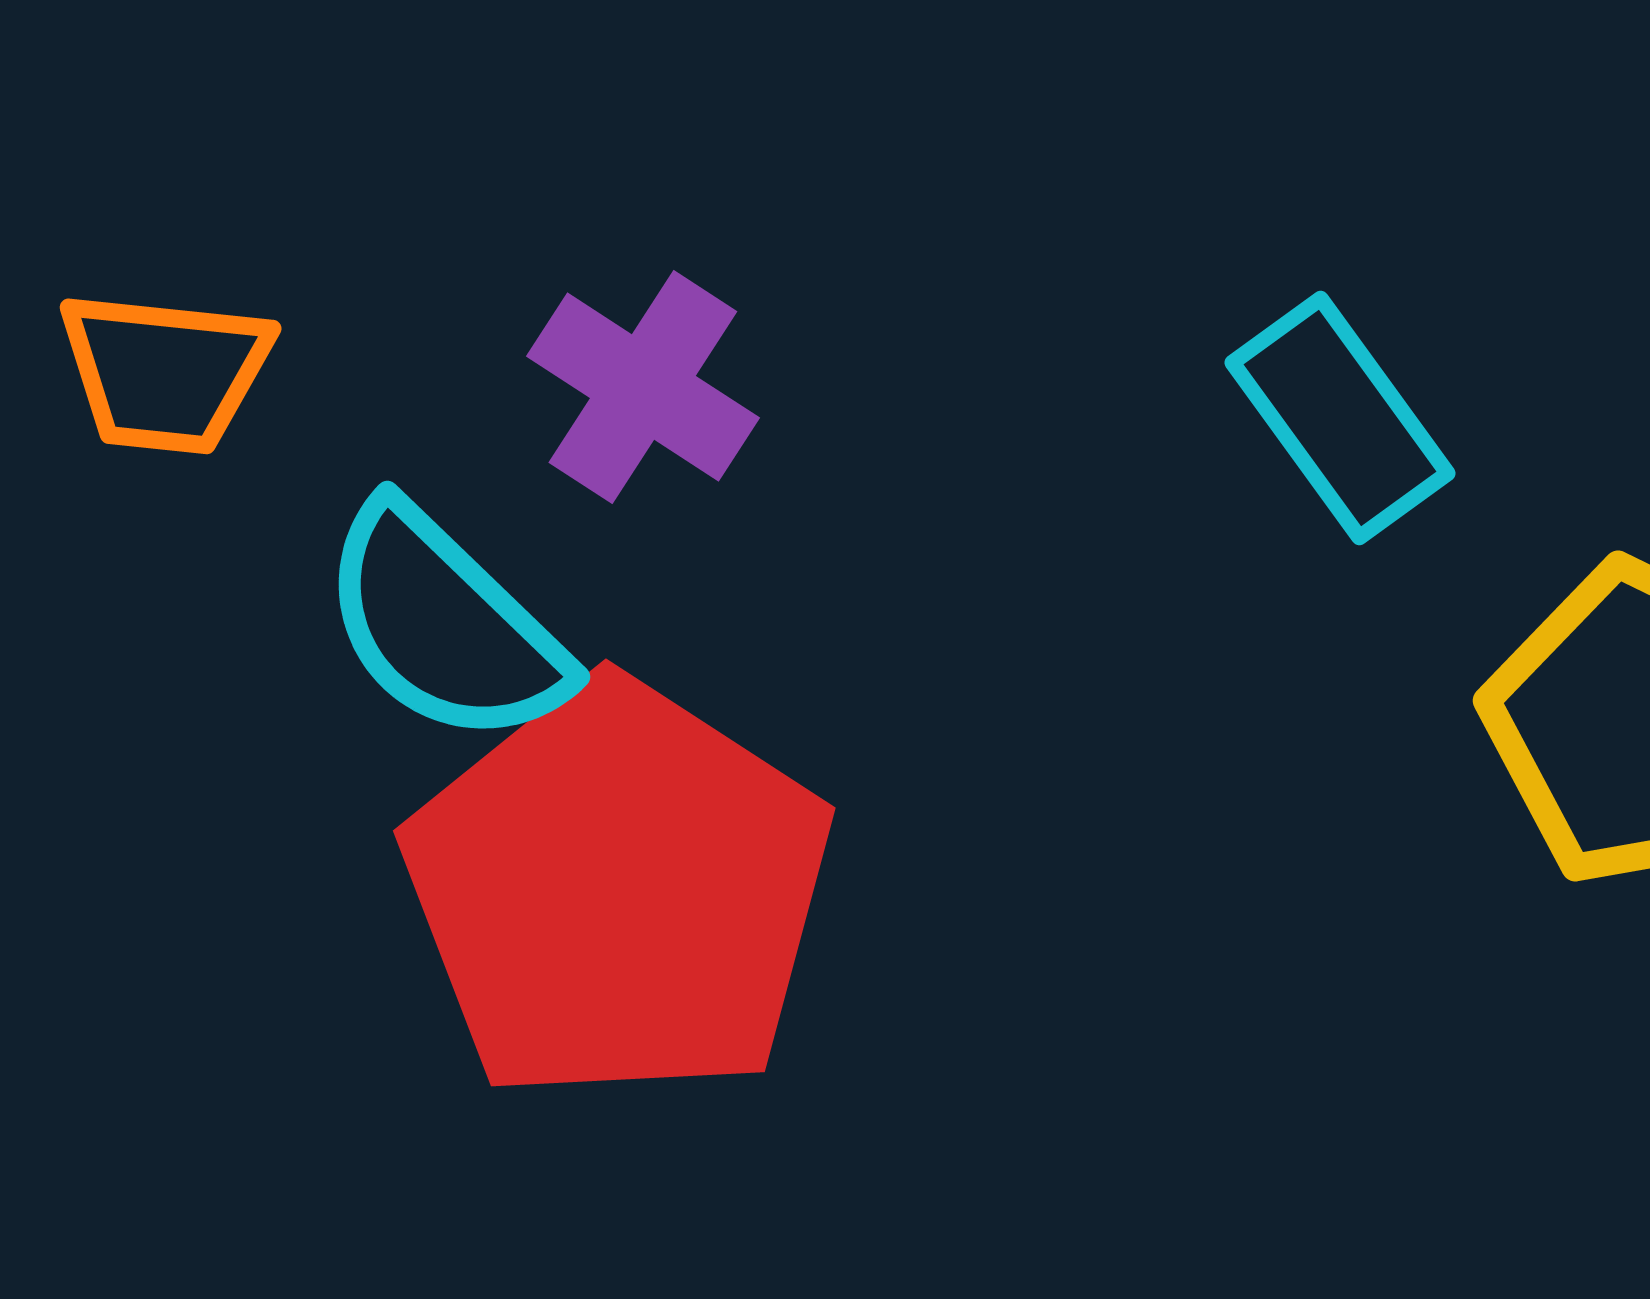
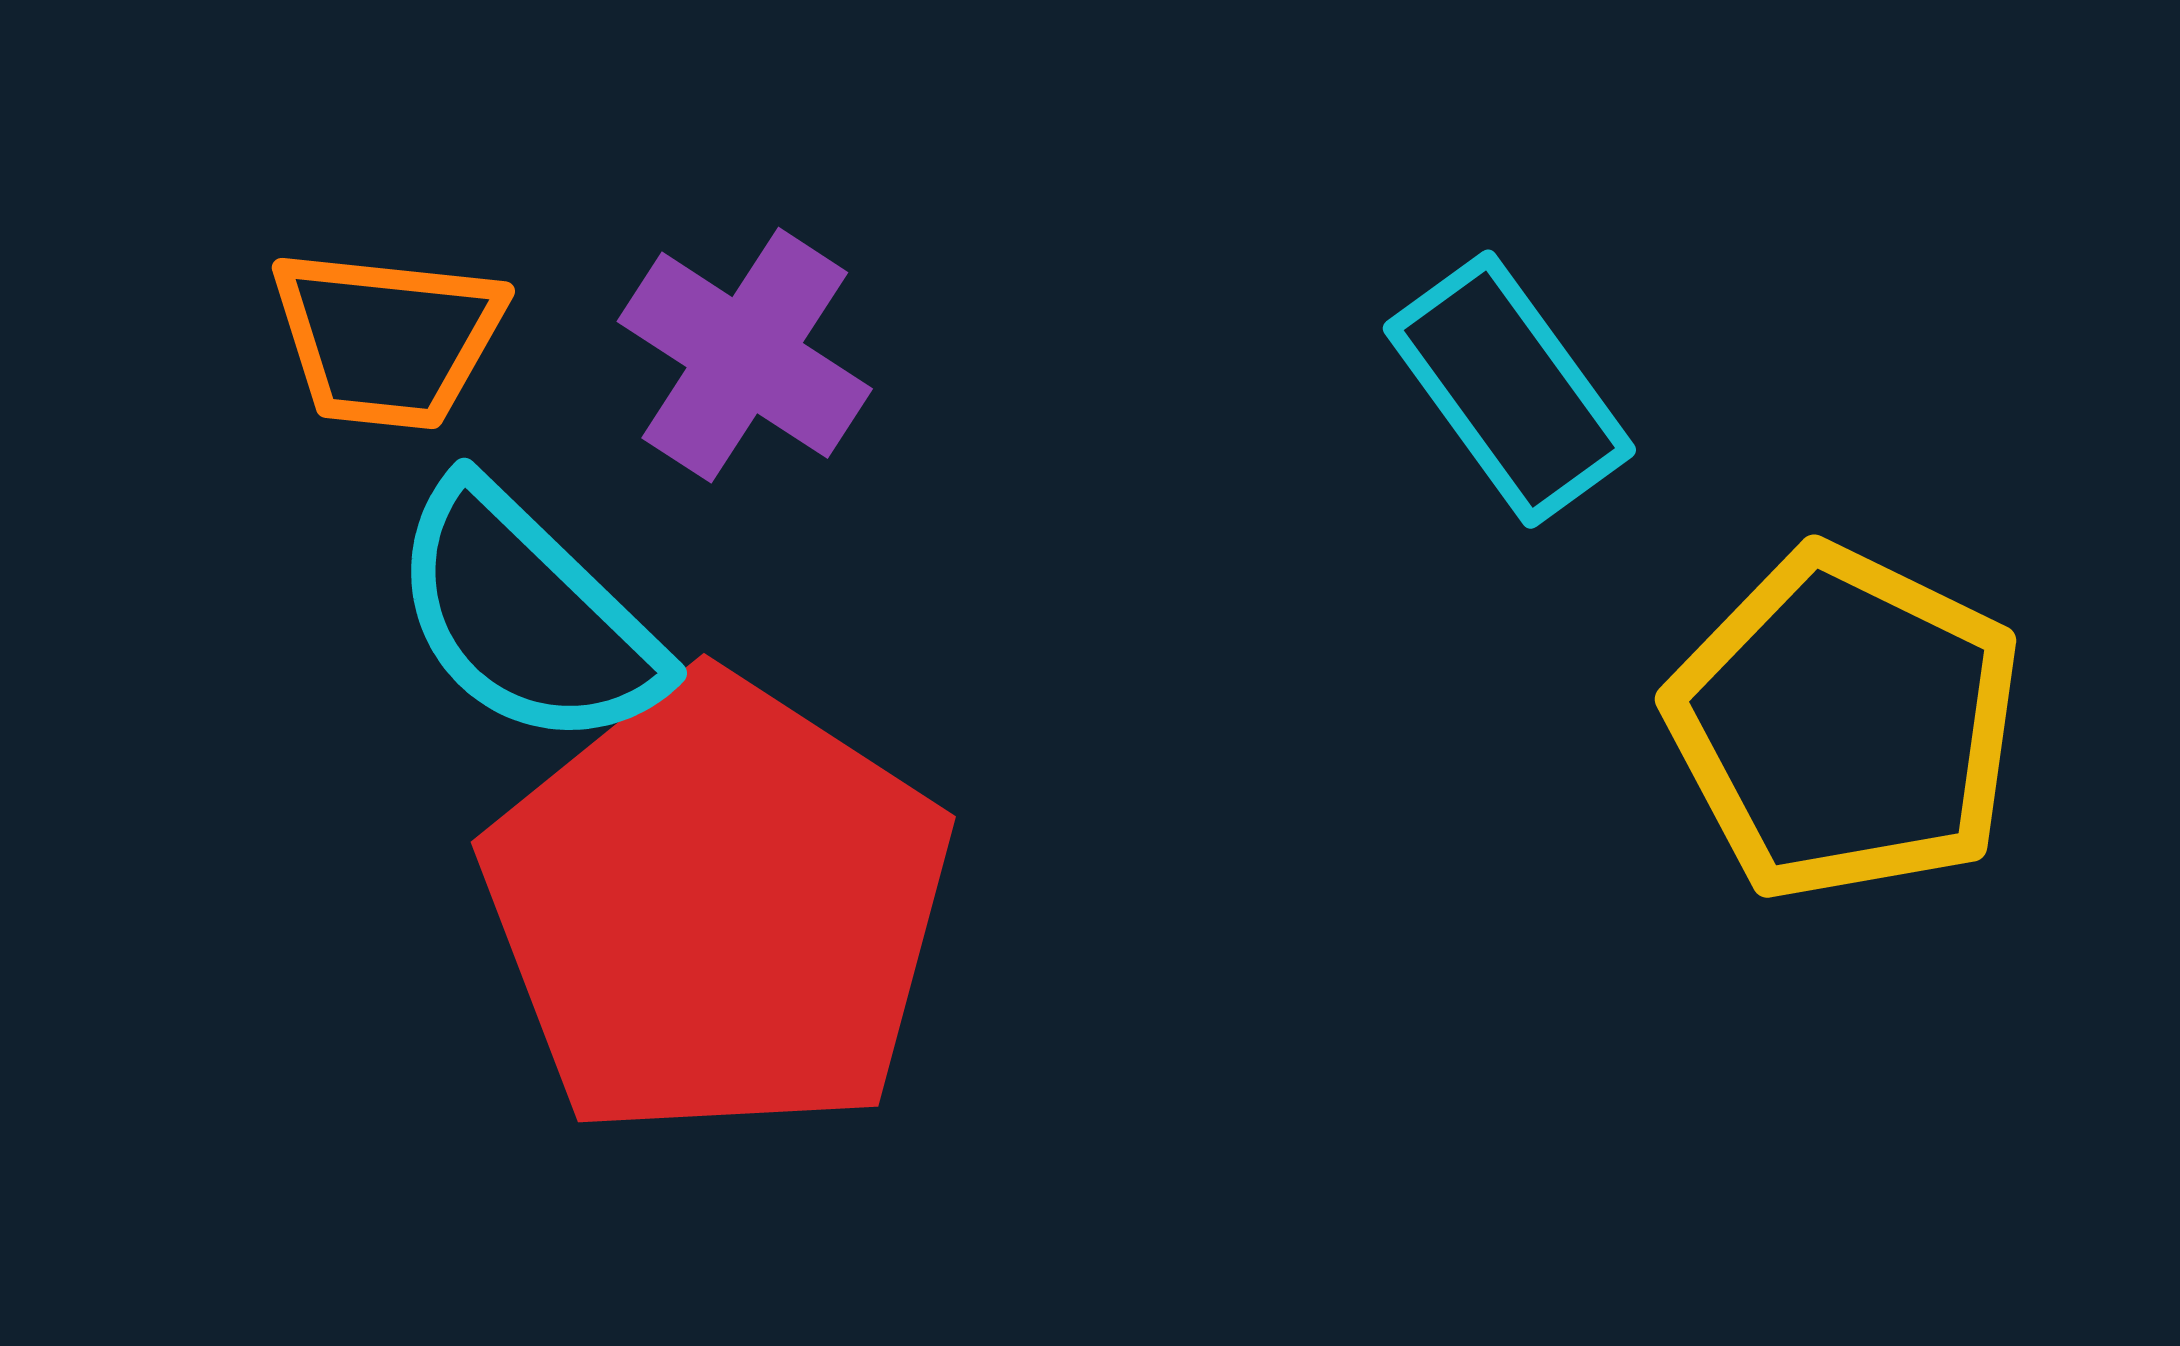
orange trapezoid: (165, 372) -> (387, 339), moved

